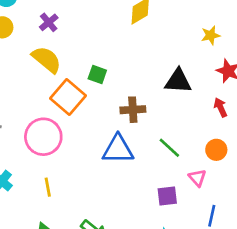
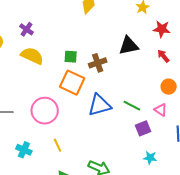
orange square: (68, 97) -> (72, 83), moved
brown cross: (133, 110) -> (98, 63), moved
green line: (169, 148) -> (132, 106), moved

